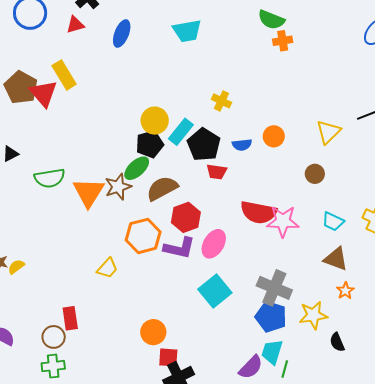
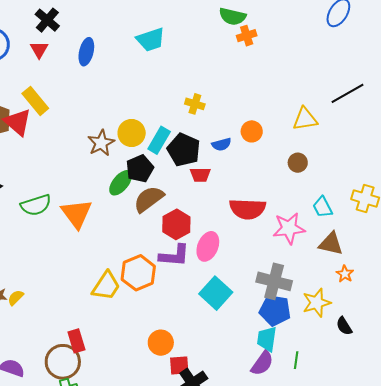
red triangle: (75, 25) -> (39, 50), turned -36
yellow triangle: (328, 132) -> (305, 119), turned 44
black pentagon: (150, 144) -> (140, 169), moved
brown star: (118, 187) -> (101, 143), moved
pink star: (283, 221) -> (289, 228), moved
cyan trapezoid: (333, 221) -> (323, 207), turned 45
orange hexagon: (143, 236) -> (138, 273), moved
yellow trapezoid: (107, 268) -> (106, 286), size x1.4
brown circle: (54, 337) -> (63, 362), size x1.5
cyan trapezoid: (272, 352) -> (267, 339), moved

